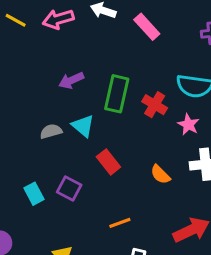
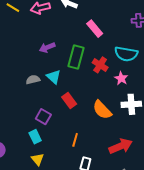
pink rectangle: (147, 27) -> (95, 29), moved
orange semicircle: (160, 174) -> (102, 110), size x1.5
cyan rectangle: (34, 194) -> (35, 137), moved
orange line: (120, 223) -> (75, 140), turned -56

